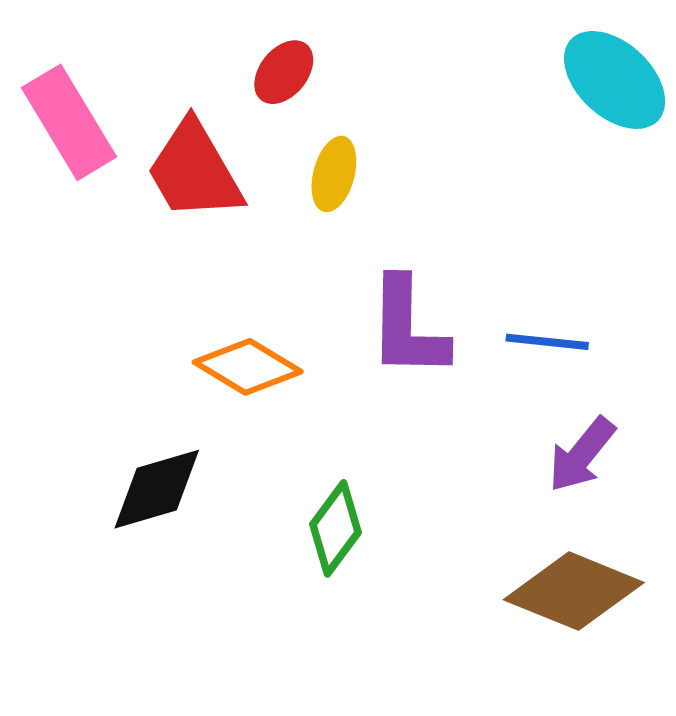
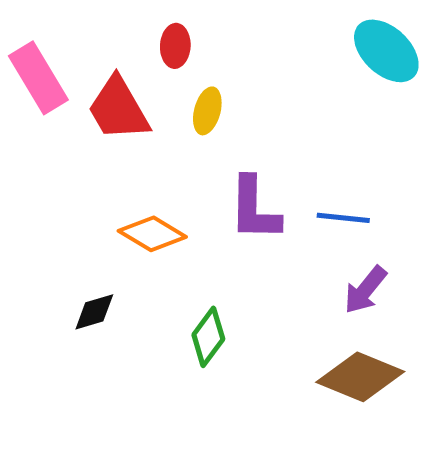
red ellipse: (284, 72) -> (175, 46), turned -36
black diamond: (157, 489) -> (94, 312), size x0.7

